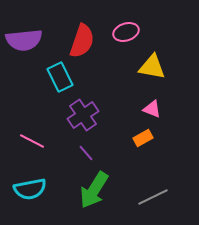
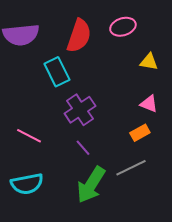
yellow triangle: (152, 67) -> (149, 62), size x0.7
gray line: (153, 197) -> (131, 168), moved

